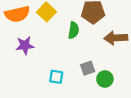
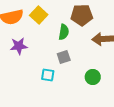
gray square: (88, 68) -> (64, 57), moved

